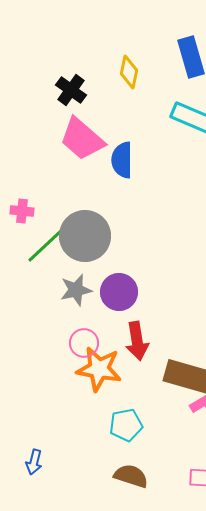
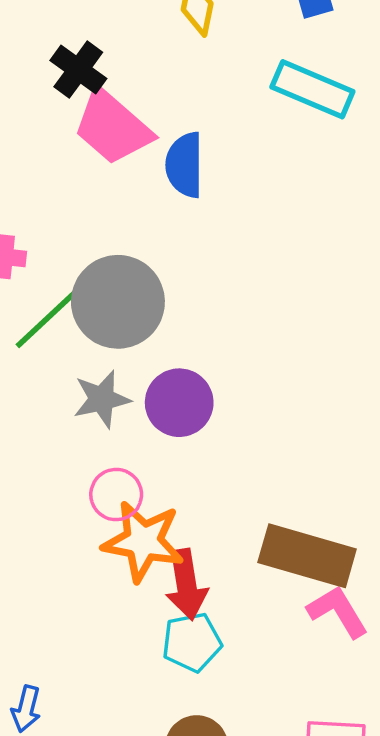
black cross: (71, 90) -> (78, 69), moved
red arrow: (137, 341) -> (186, 585), moved

